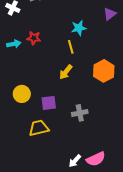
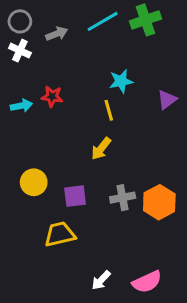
purple triangle: (110, 14) -> (167, 100), moved
orange hexagon: (104, 71) -> (159, 202), moved
gray cross: (80, 113) -> (123, 198), moved
white arrow: (75, 161) -> (101, 280), moved

